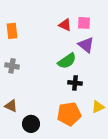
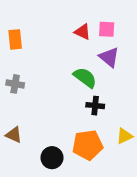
green semicircle: (67, 61) -> (85, 78), turned -108
black circle: (31, 124) -> (52, 158), moved

